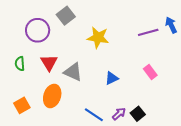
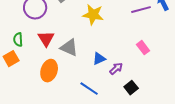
blue triangle: (112, 78) -> (99, 59), moved
orange square: (22, 105) -> (11, 59), moved
purple arrow: (119, 114) -> (116, 69), moved

